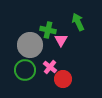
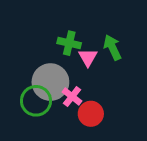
green arrow: (78, 22) -> (112, 47), moved
gray circle: (30, 45) -> (50, 82), moved

